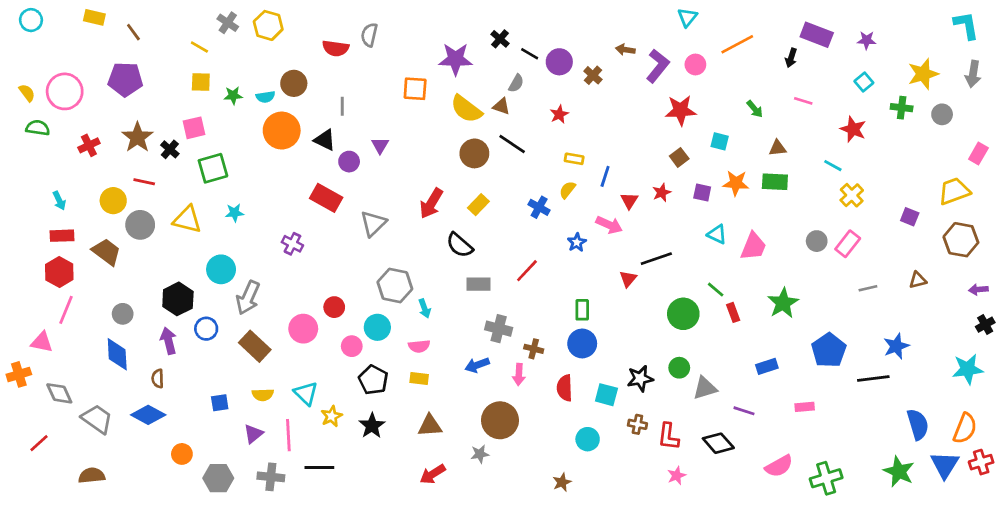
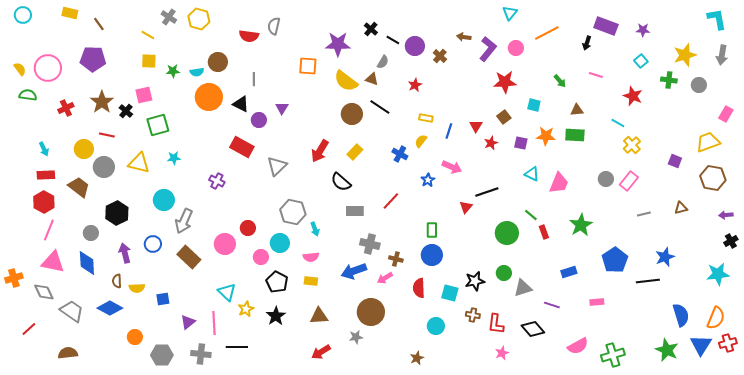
red triangle: (629, 201) -> (476, 126), moved
black hexagon: (178, 299) -> (117, 213), moved
pink triangle: (42, 342) -> (53, 262), moved, size x1.4
blue arrow: (477, 365) -> (354, 271), size x1.4
pink arrow: (519, 374) -> (385, 278), turned 56
yellow semicircle: (263, 395) -> (137, 288), moved

